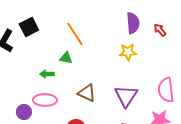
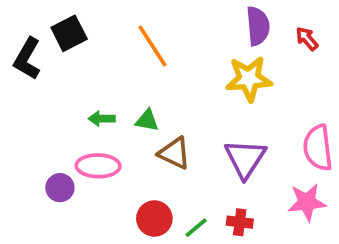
yellow star: (128, 52) -> (249, 79), size x1.4
green triangle: (66, 58) -> (147, 120), moved

